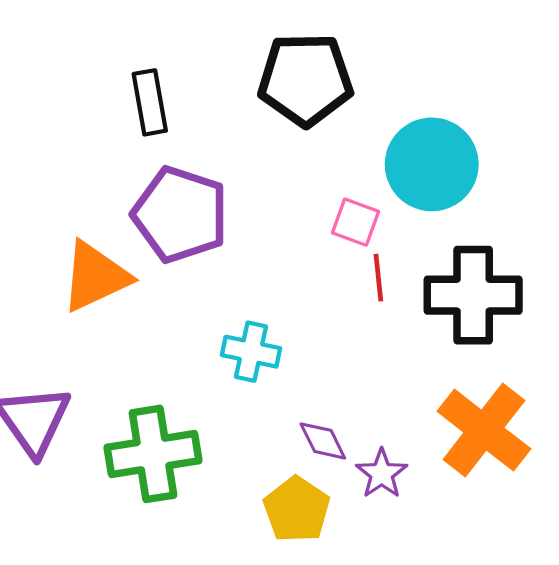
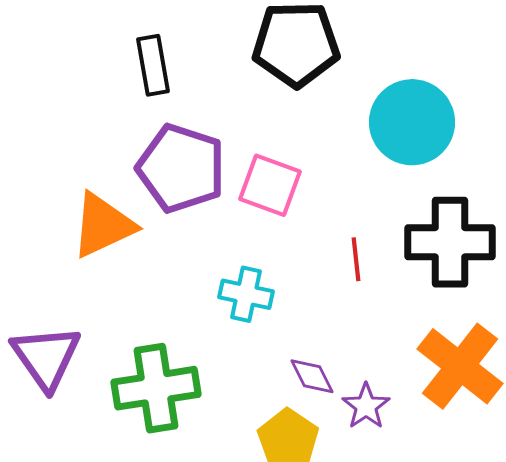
pink square: (356, 222) -> (270, 185), moved, size x1.4
red line: (378, 278) -> (356, 259), moved

